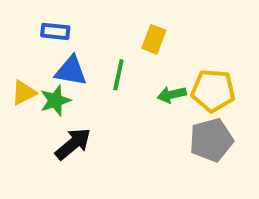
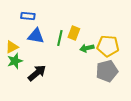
yellow rectangle: (154, 39) -> (74, 33), moved
green star: (55, 100) -> (15, 61), moved

